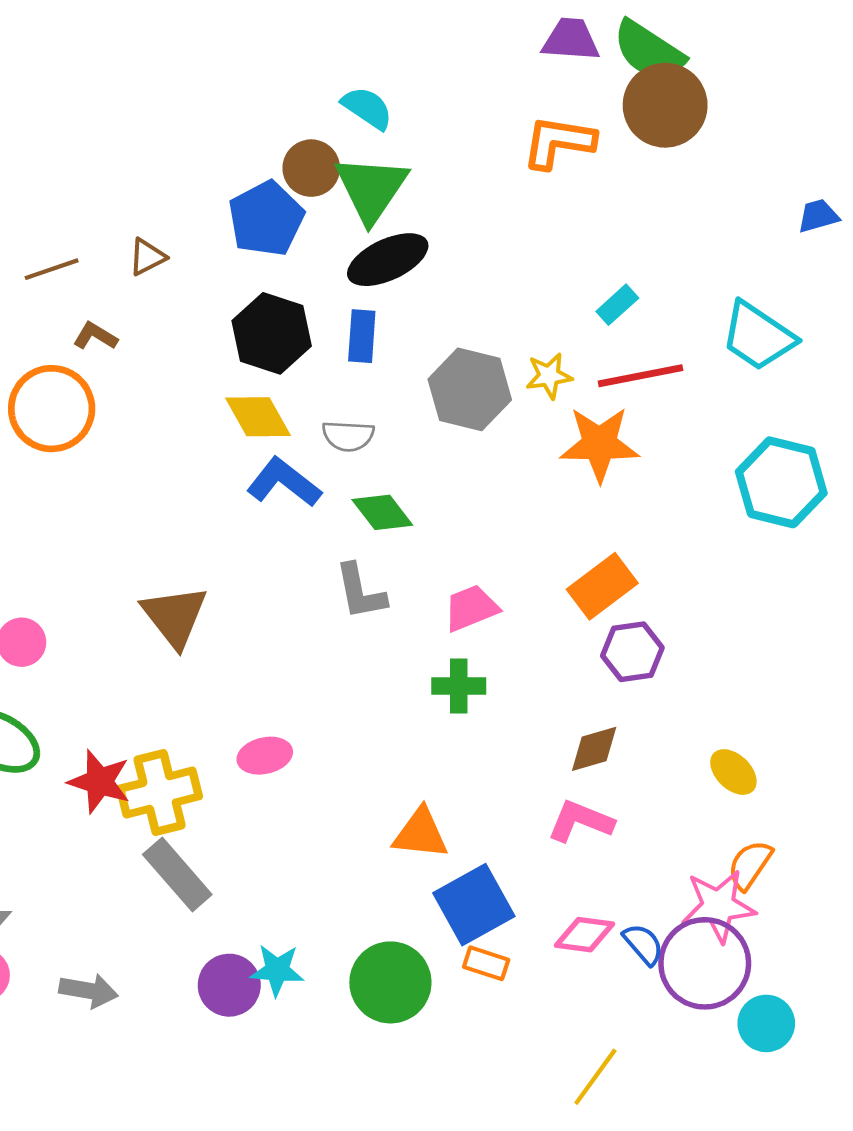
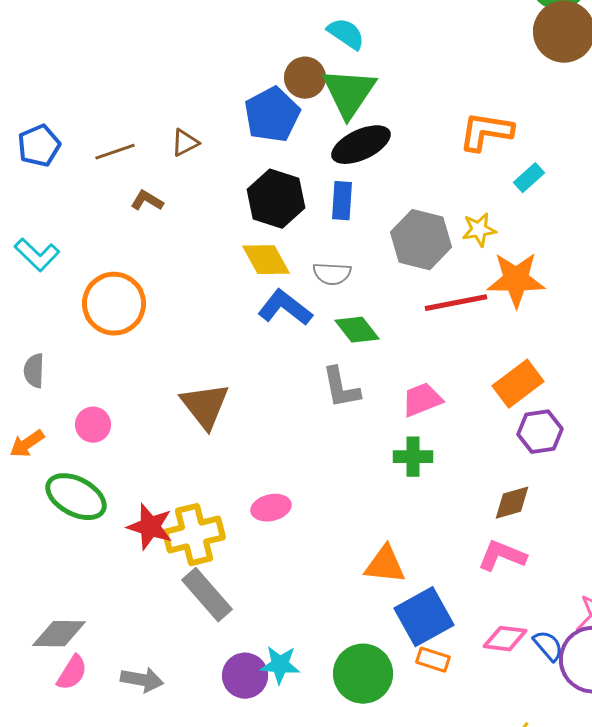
orange L-shape: (559, 142) -> (486, 132), moved
red line: (641, 376) -> (456, 303), moved
orange circle: (52, 409) -> (114, 304), moved

